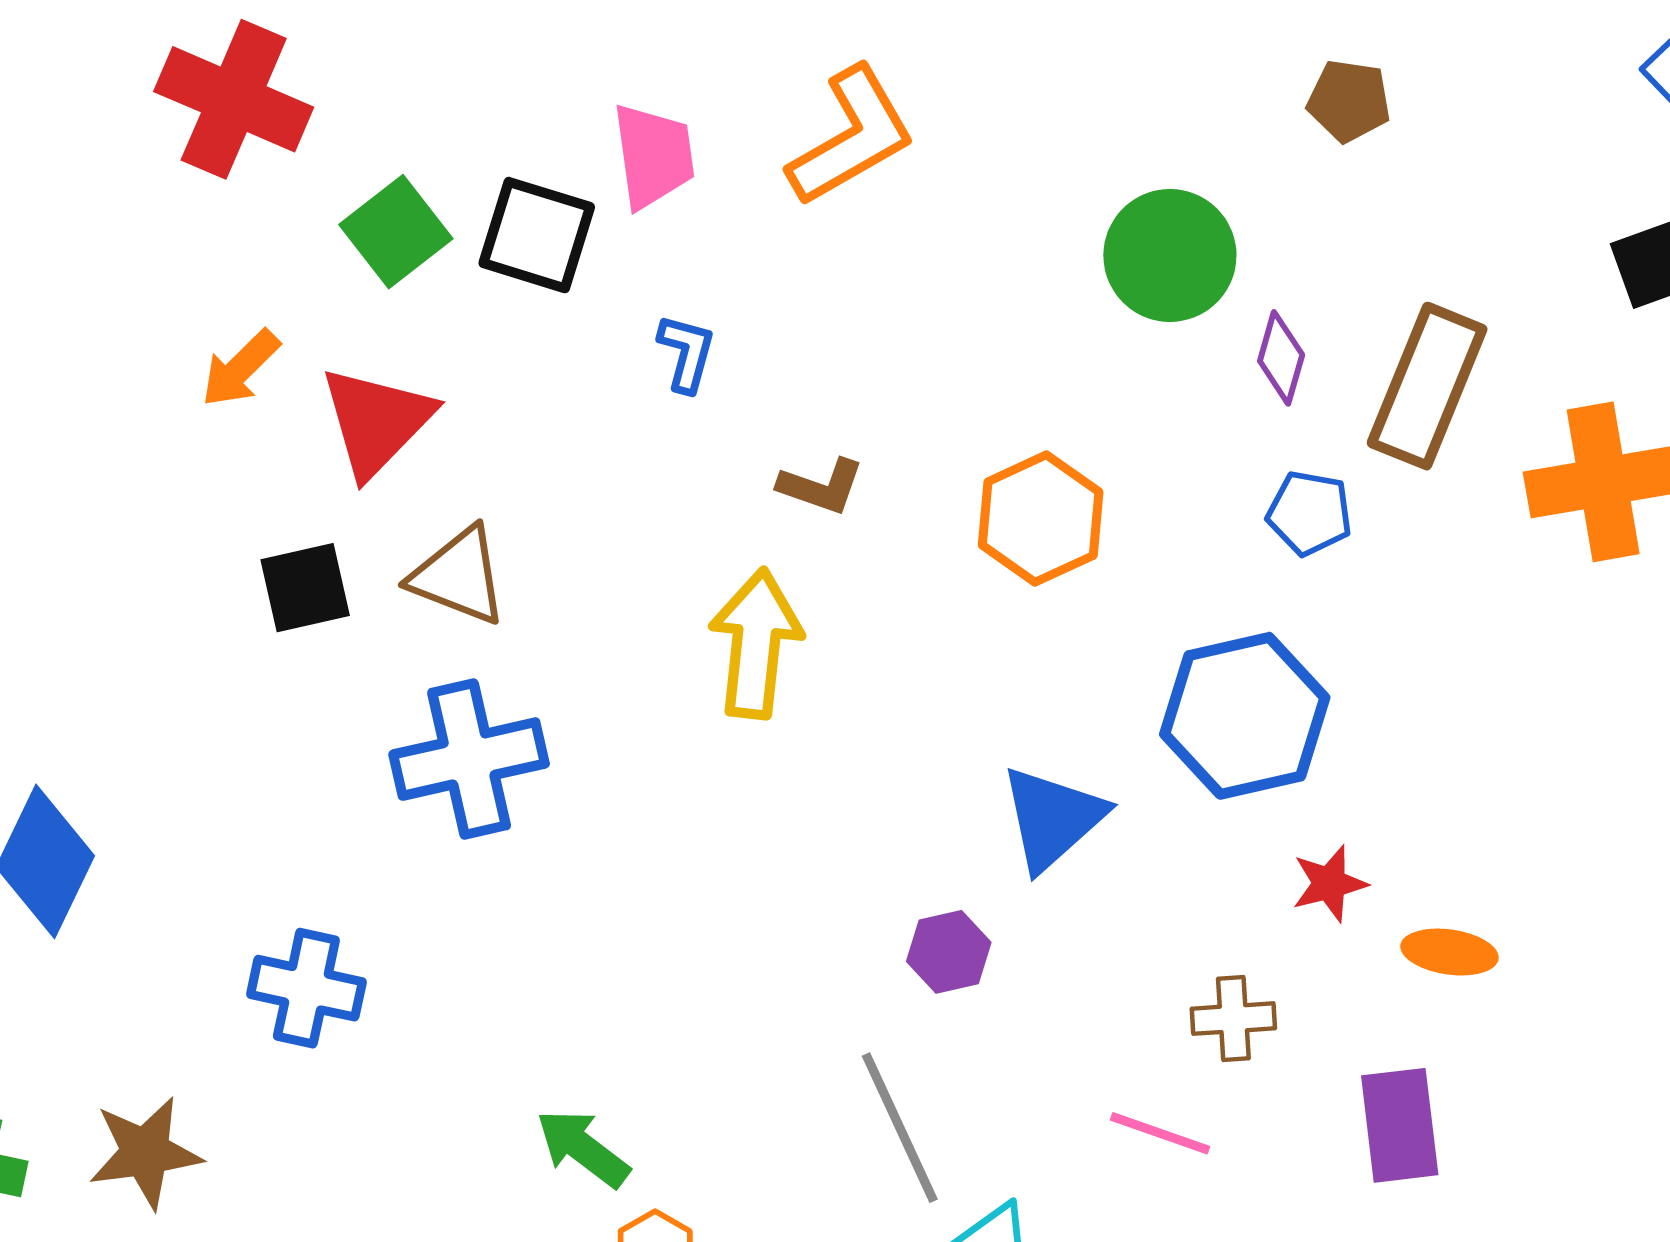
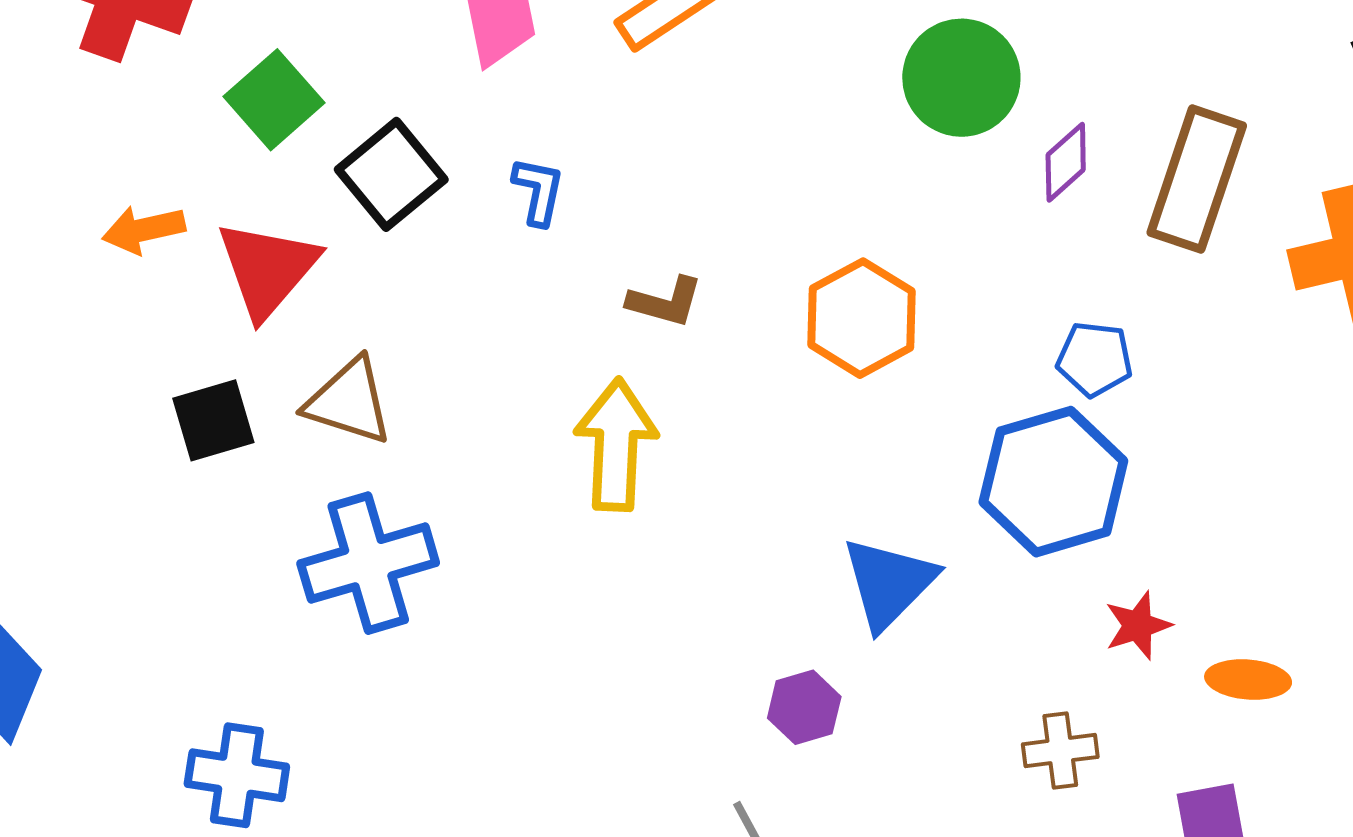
black square: (537, 235) -> (391, 174), moved, turned 37
purple diamond: (1281, 358) -> (1066, 162), turned 36
orange arrow: (240, 368) -> (144, 230), turned 36
blue pentagon: (1310, 513) -> (1095, 359), moved

